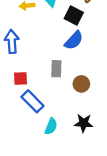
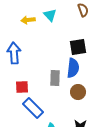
black square: (74, 15) -> (78, 47), moved, turned -36
blue semicircle: (74, 40) -> (73, 68), moved, turned -36

